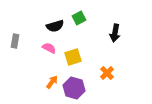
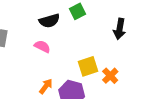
yellow square: (73, 57) -> (88, 66), moved

